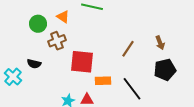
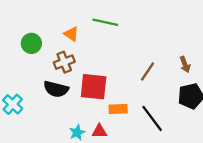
green circle: (38, 24) -> (31, 43), moved
black semicircle: (34, 64) -> (56, 89), moved, size x1.5

